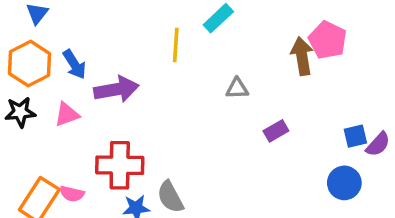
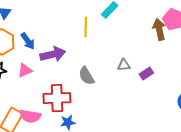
gray triangle: (237, 89) -> (124, 65), moved
pink semicircle: (72, 194) -> (30, 116), size x1.5
gray semicircle: (170, 197) -> (86, 76), moved

